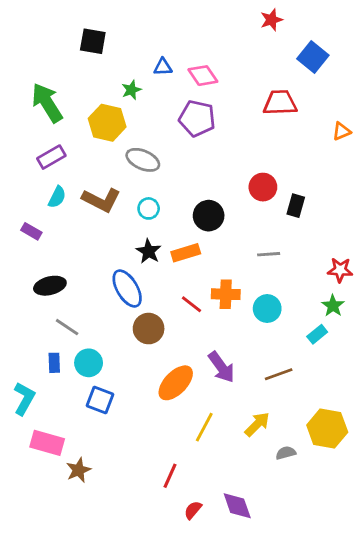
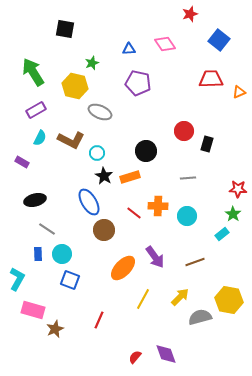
blue triangle: (163, 67) -> (129, 49), moved
pink diamond: (203, 76) -> (165, 44), moved
red trapezoid: (280, 103) -> (211, 79), moved
cyan circle: (149, 208) -> (97, 153), moved
gray semicircle: (286, 453) -> (200, 317), size x1.6
red line: (170, 476) -> (99, 320), moved

